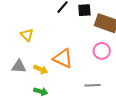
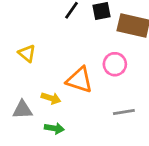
pink circle: (102, 51) -> (115, 64), moved
gray triangle: (19, 66) -> (22, 110), moved

